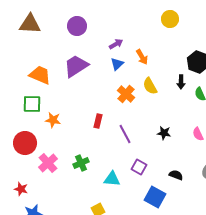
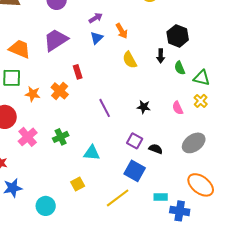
orange cross: (126, 94) -> (60, 91), moved
red rectangle: (98, 121) -> (78, 72), moved, turned -32
purple square: (139, 167) -> (135, 141), moved

